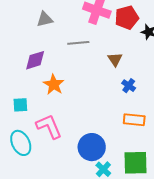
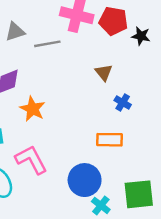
red pentagon: (127, 18) -> (113, 21), turned 30
gray line: (78, 43) -> (47, 44), moved
orange rectangle: (134, 120) -> (110, 140), moved

